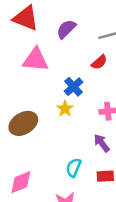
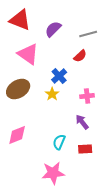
pink triangle: (36, 60) -> (28, 54), turned 30
brown ellipse: (23, 123) -> (18, 89), moved
pink diamond: (21, 182) -> (17, 135), moved

